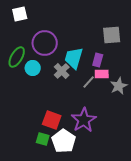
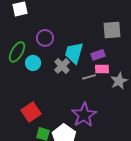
purple circle: (45, 43) -> (45, 38), size x0.7
purple rectangle: (98, 60) -> (98, 55), turned 56
gray line: (89, 82) -> (89, 77), turned 32
red square: (52, 120) -> (31, 112), moved, turned 36

